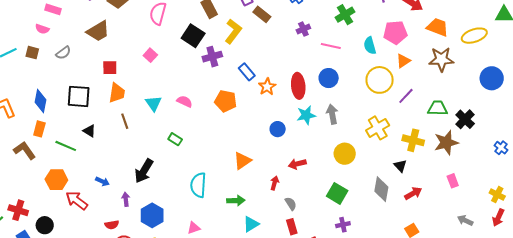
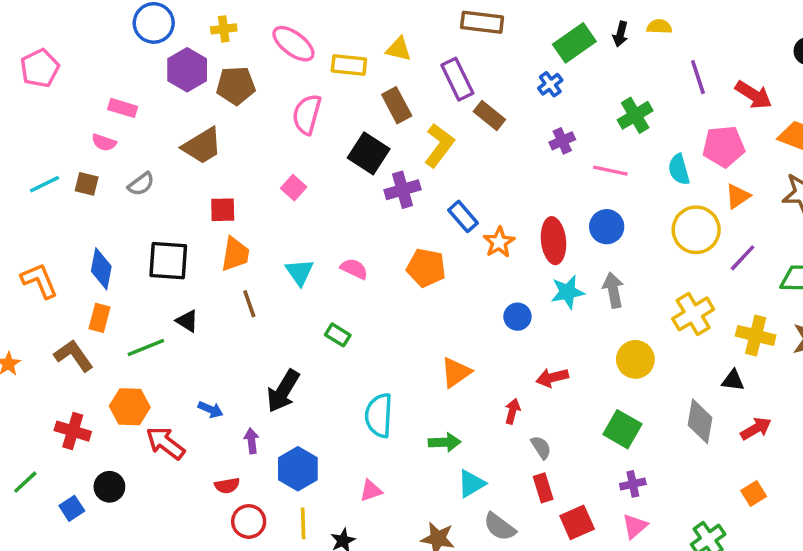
green line: (66, 146) -> (146, 348), turned -45
black triangle: (400, 166) -> (733, 380), turned -40
red cross: (18, 210) -> (73, 431), moved

